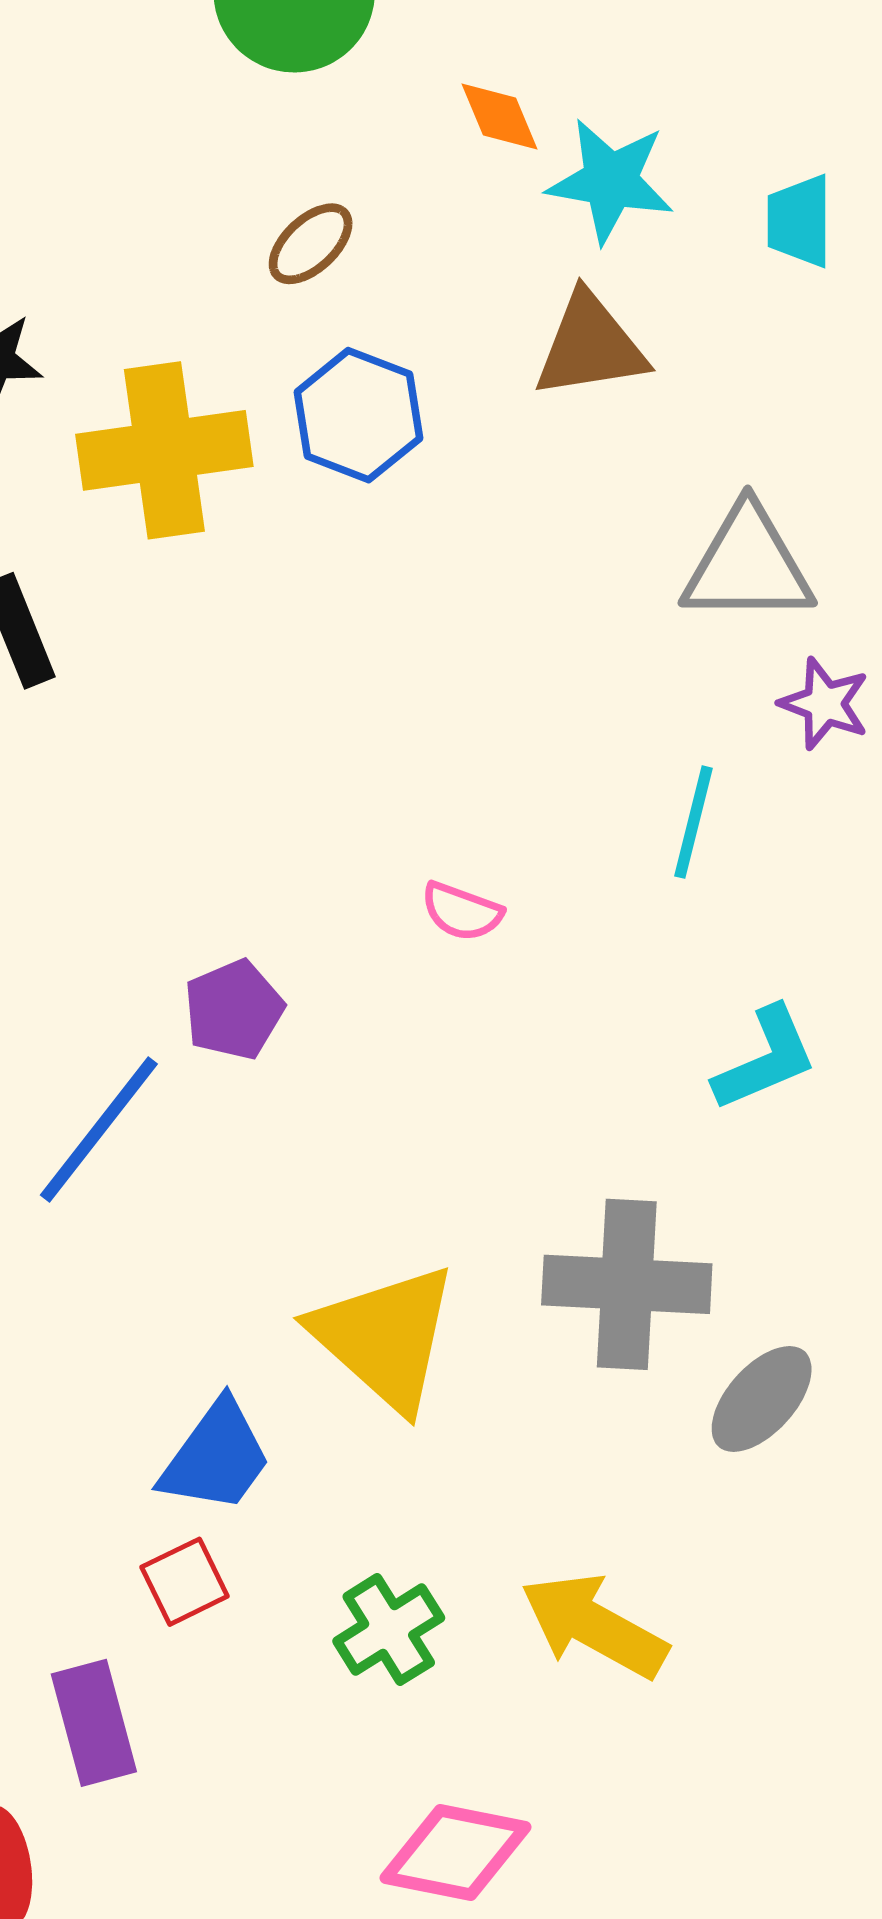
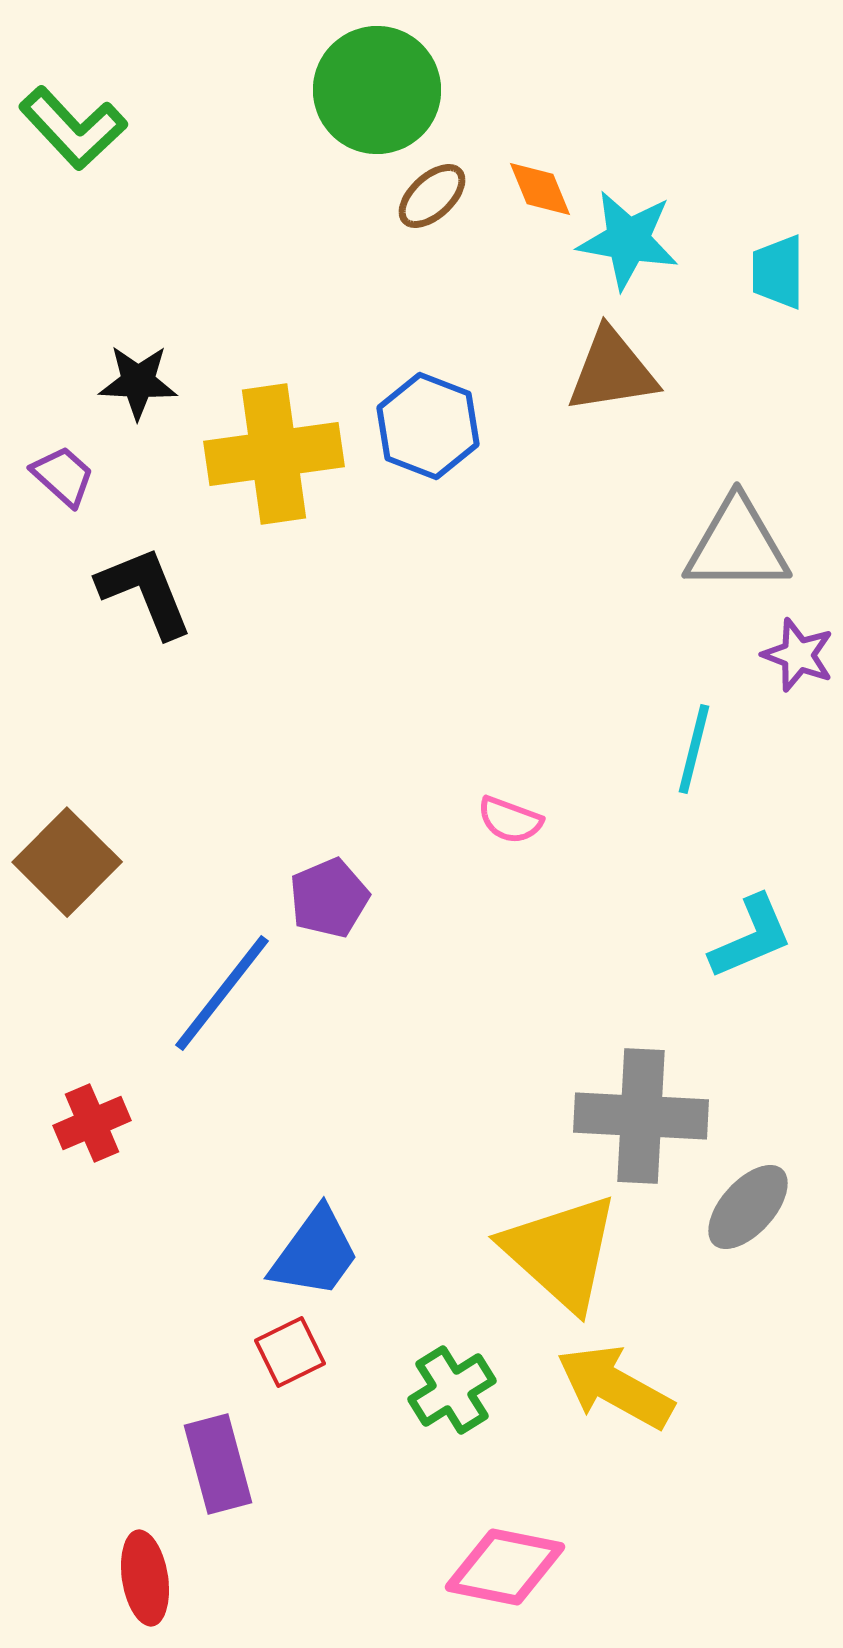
brown ellipse: (311, 244) -> (432, 196), moved
yellow triangle: (385, 1337) -> (561, 1252), moved

